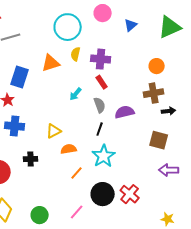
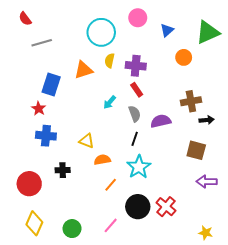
orange circle: (157, 66) -> (184, 57), moved
yellow triangle: (54, 131) -> (87, 141), turned 49

